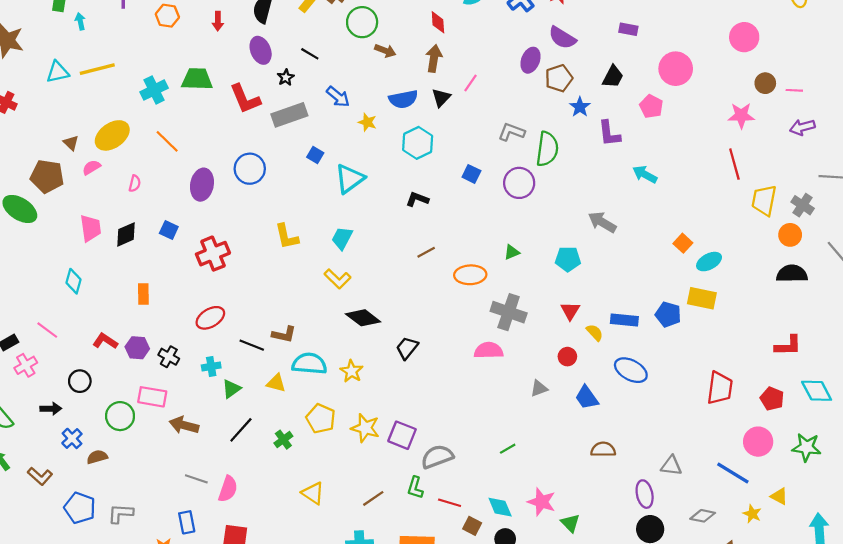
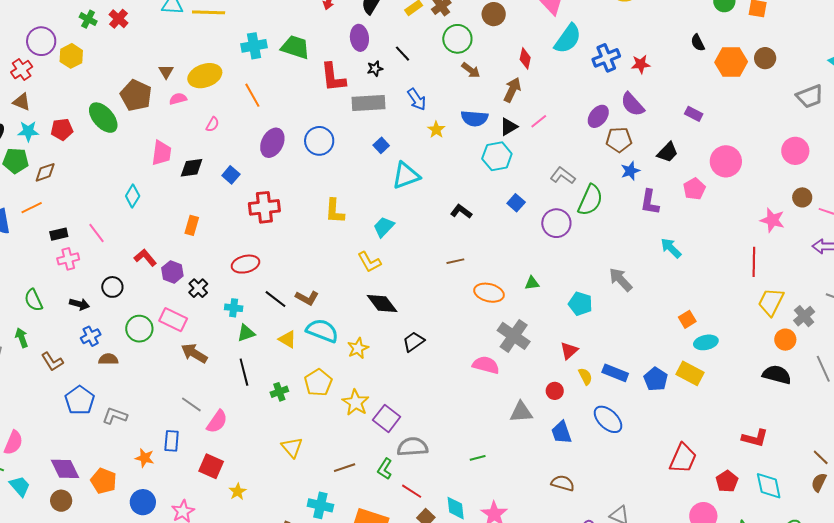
cyan hexagon: (418, 143) -> (497, 156), moved
gray triangle: (539, 388) -> (521, 412), size x1.4
black line: (241, 430) -> (244, 372), turned -72

